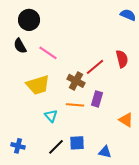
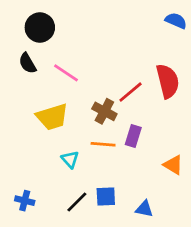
red semicircle: (122, 59) -> (168, 81), size x1.4

